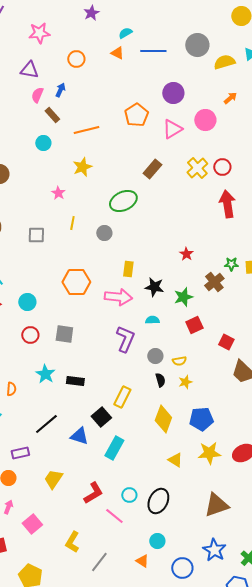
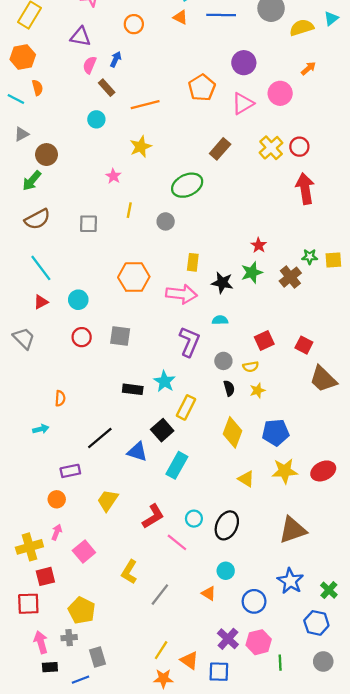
green star: (183, 297) -> (252, 272), moved
red square: (194, 325) -> (264, 341), moved
cyan star: (45, 374) -> (164, 381), moved

